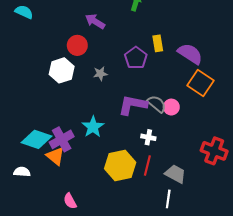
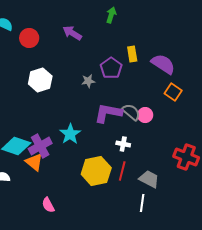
red circle: (77, 45) -> (29, 38), moved
gray star: (100, 74) -> (88, 81), moved
orange square: (201, 83) -> (173, 92), size x0.7

